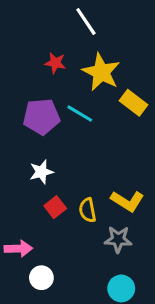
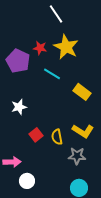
red star: (55, 63) -> (40, 48), moved
yellow rectangle: (133, 103) -> (82, 92), moved
purple pentagon: (41, 117) -> (18, 61), moved, turned 30
white star: (41, 172) -> (19, 107), moved

